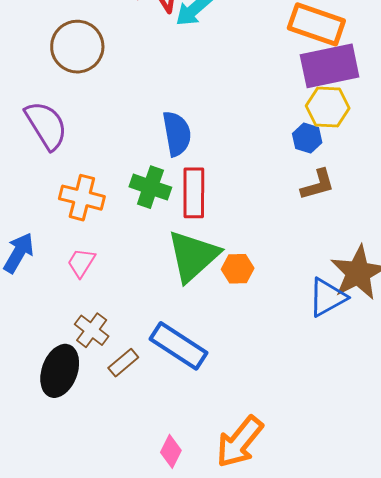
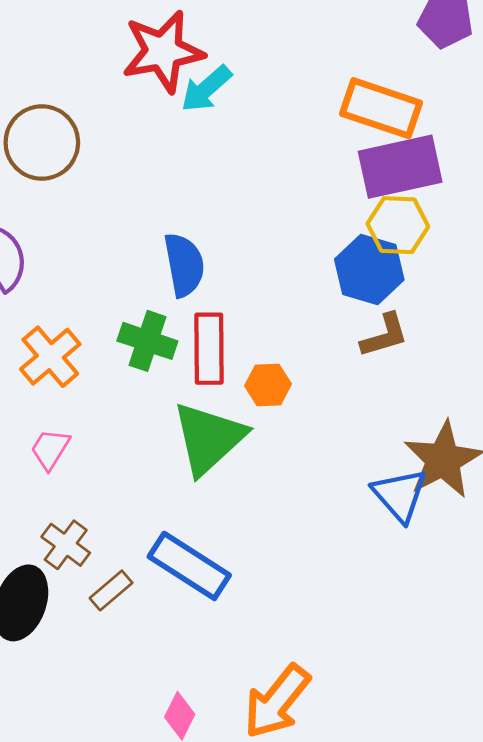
blue hexagon: (307, 138) -> (369, 269), size x1.6
orange cross: (82, 198) -> (50, 357), turned 36
orange hexagon: (238, 269) -> (268, 385), moved
blue triangle: (327, 297) -> (400, 495), turned -42

